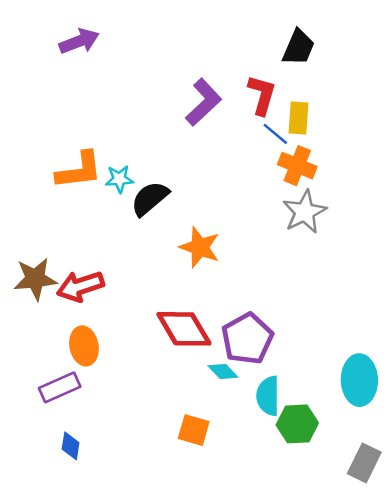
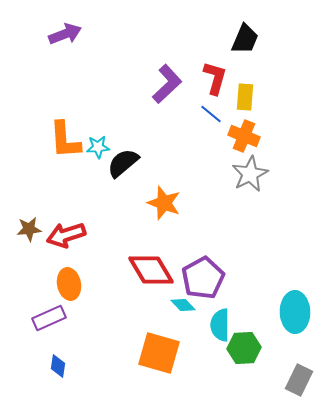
blue line: (275, 134) -> (211, 114), moved
orange L-shape: (79, 170) -> (65, 140), turned 93
brown star: (35, 279) -> (29, 229), size x0.7
orange square: (194, 430) -> (159, 353), size x1.6

